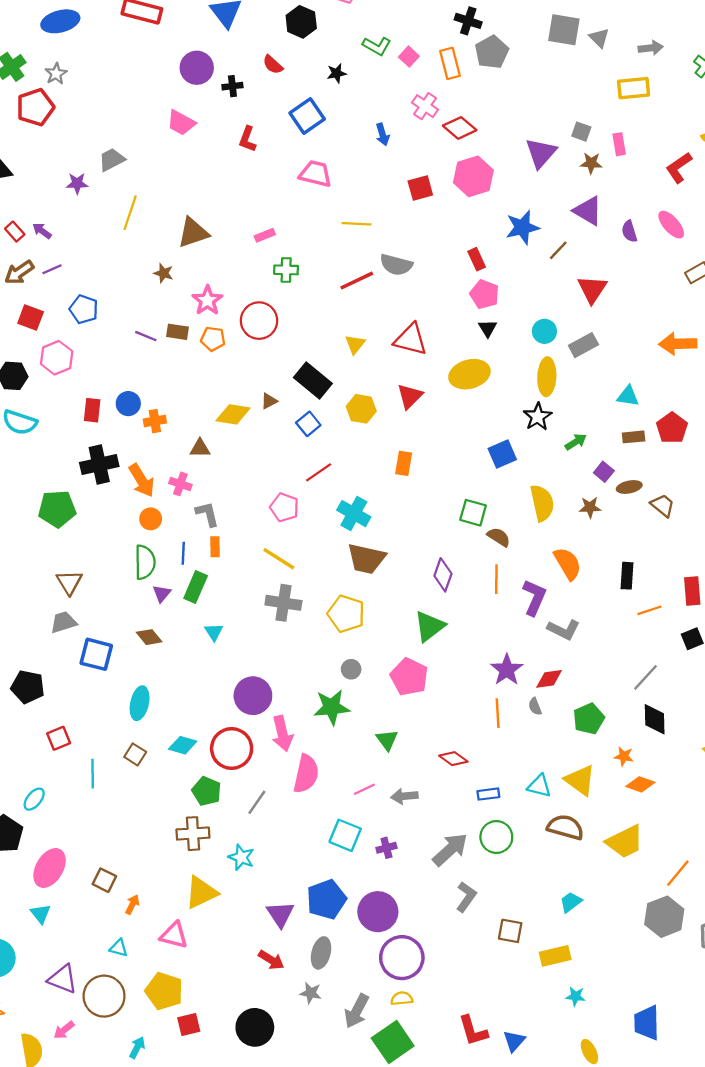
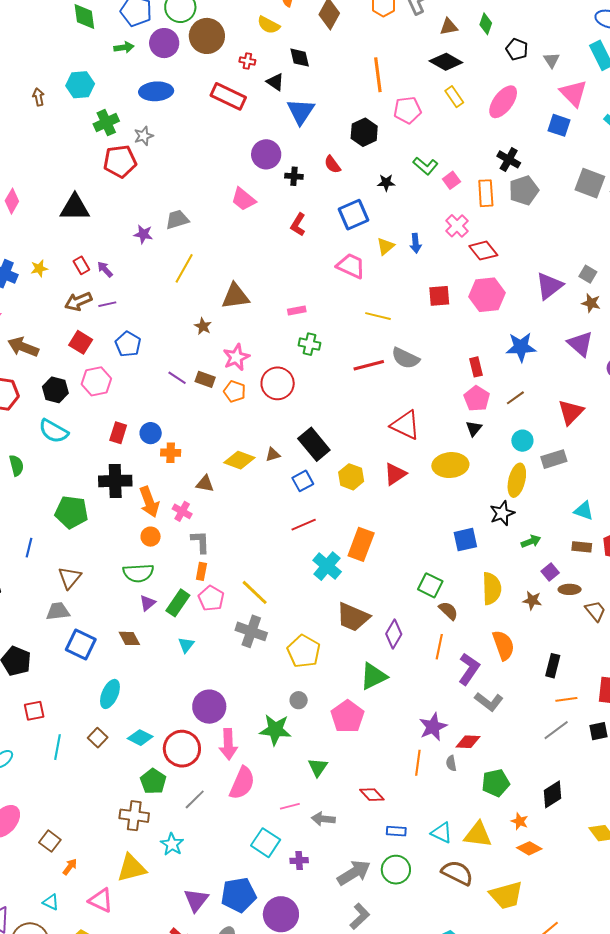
brown line: (558, 250) -> (515, 398), moved
yellow triangle: (355, 344) -> (386, 246), moved
orange rectangle: (404, 463) -> (361, 544), moved, size x1.5
pink pentagon: (284, 507) -> (211, 598), moved
blue line: (183, 553) -> (29, 548), moved
brown trapezoid: (366, 559) -> (353, 617), moved
green semicircle: (145, 562) -> (138, 573), turned 76
gray line: (646, 677) -> (556, 730), moved
black diamond: (655, 719) -> (552, 794), turned 48
yellow triangle: (580, 780) -> (478, 835), turned -40

